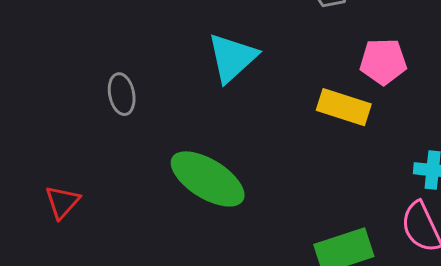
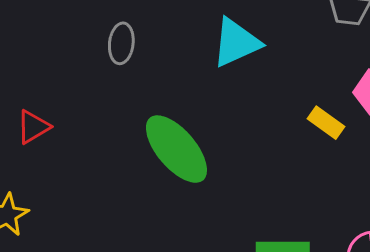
yellow rectangle: (344, 107) -> (326, 123), size x0.7

